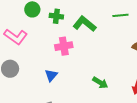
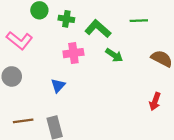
green arrow: (100, 83) -> (114, 55), moved

